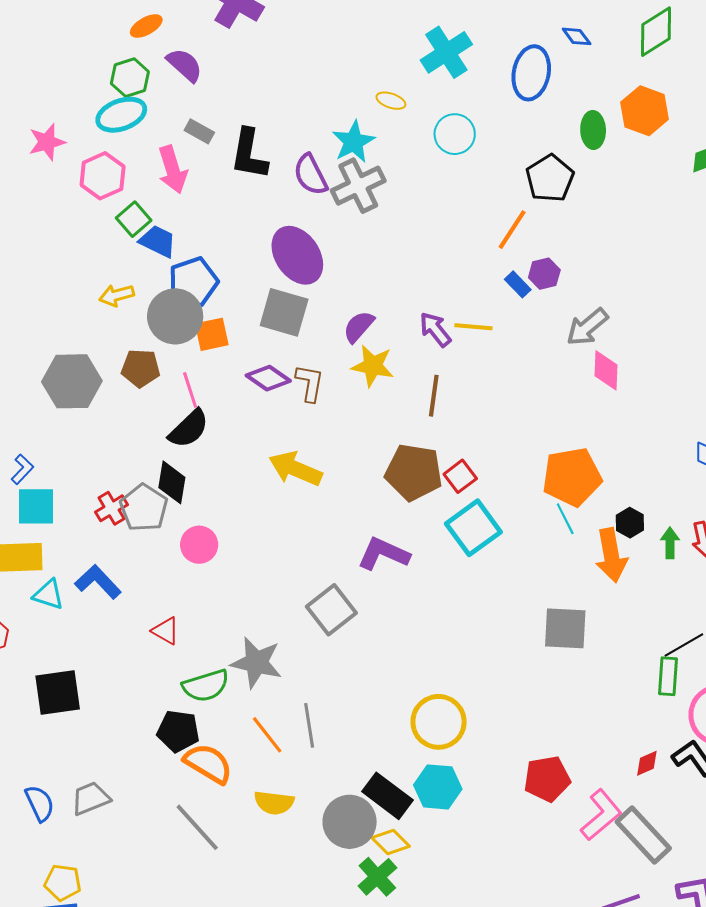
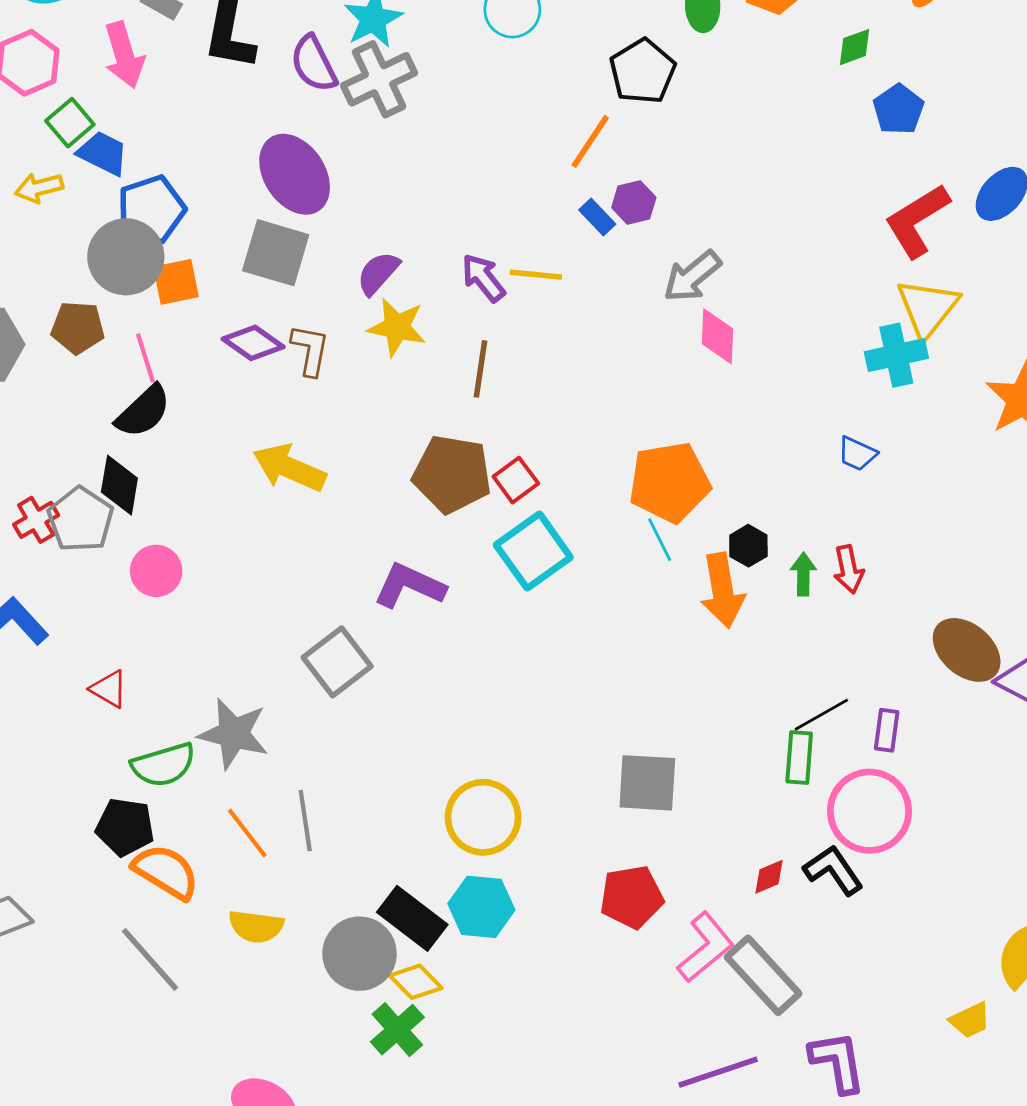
yellow arrow: (117, 295) -> (39, 188), moved
gray square: (565, 628) -> (647, 783), moved

